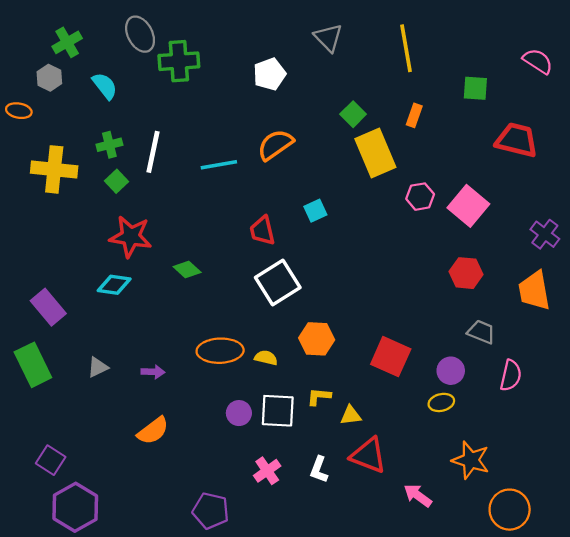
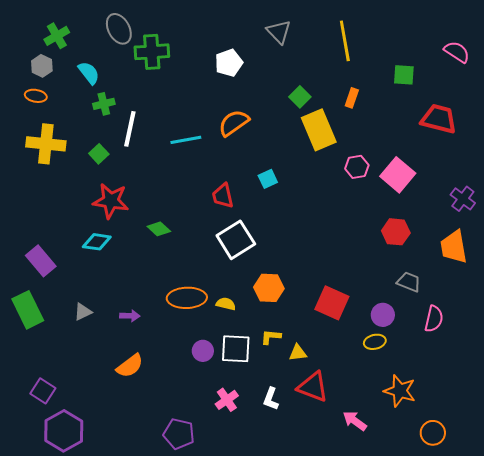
orange ellipse: (19, 111) -> (36, 96), moved
green cross: (109, 145) -> (104, 104), moved
orange circle: (510, 510) -> (433, 433), size x0.7

